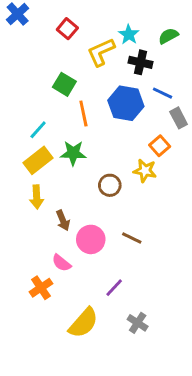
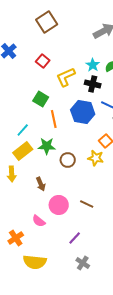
cyan star: (129, 35) -> (93, 65), moved
brown circle: (110, 185) -> (68, 160), moved
yellow arrow: (37, 197) -> (12, 174), moved
brown arrow: (63, 220) -> (41, 184), moved
orange cross: (41, 288) -> (16, 238), moved
yellow semicircle: (83, 323) -> (35, 262), moved, turned 55
gray cross: (138, 323) -> (83, 263), moved

